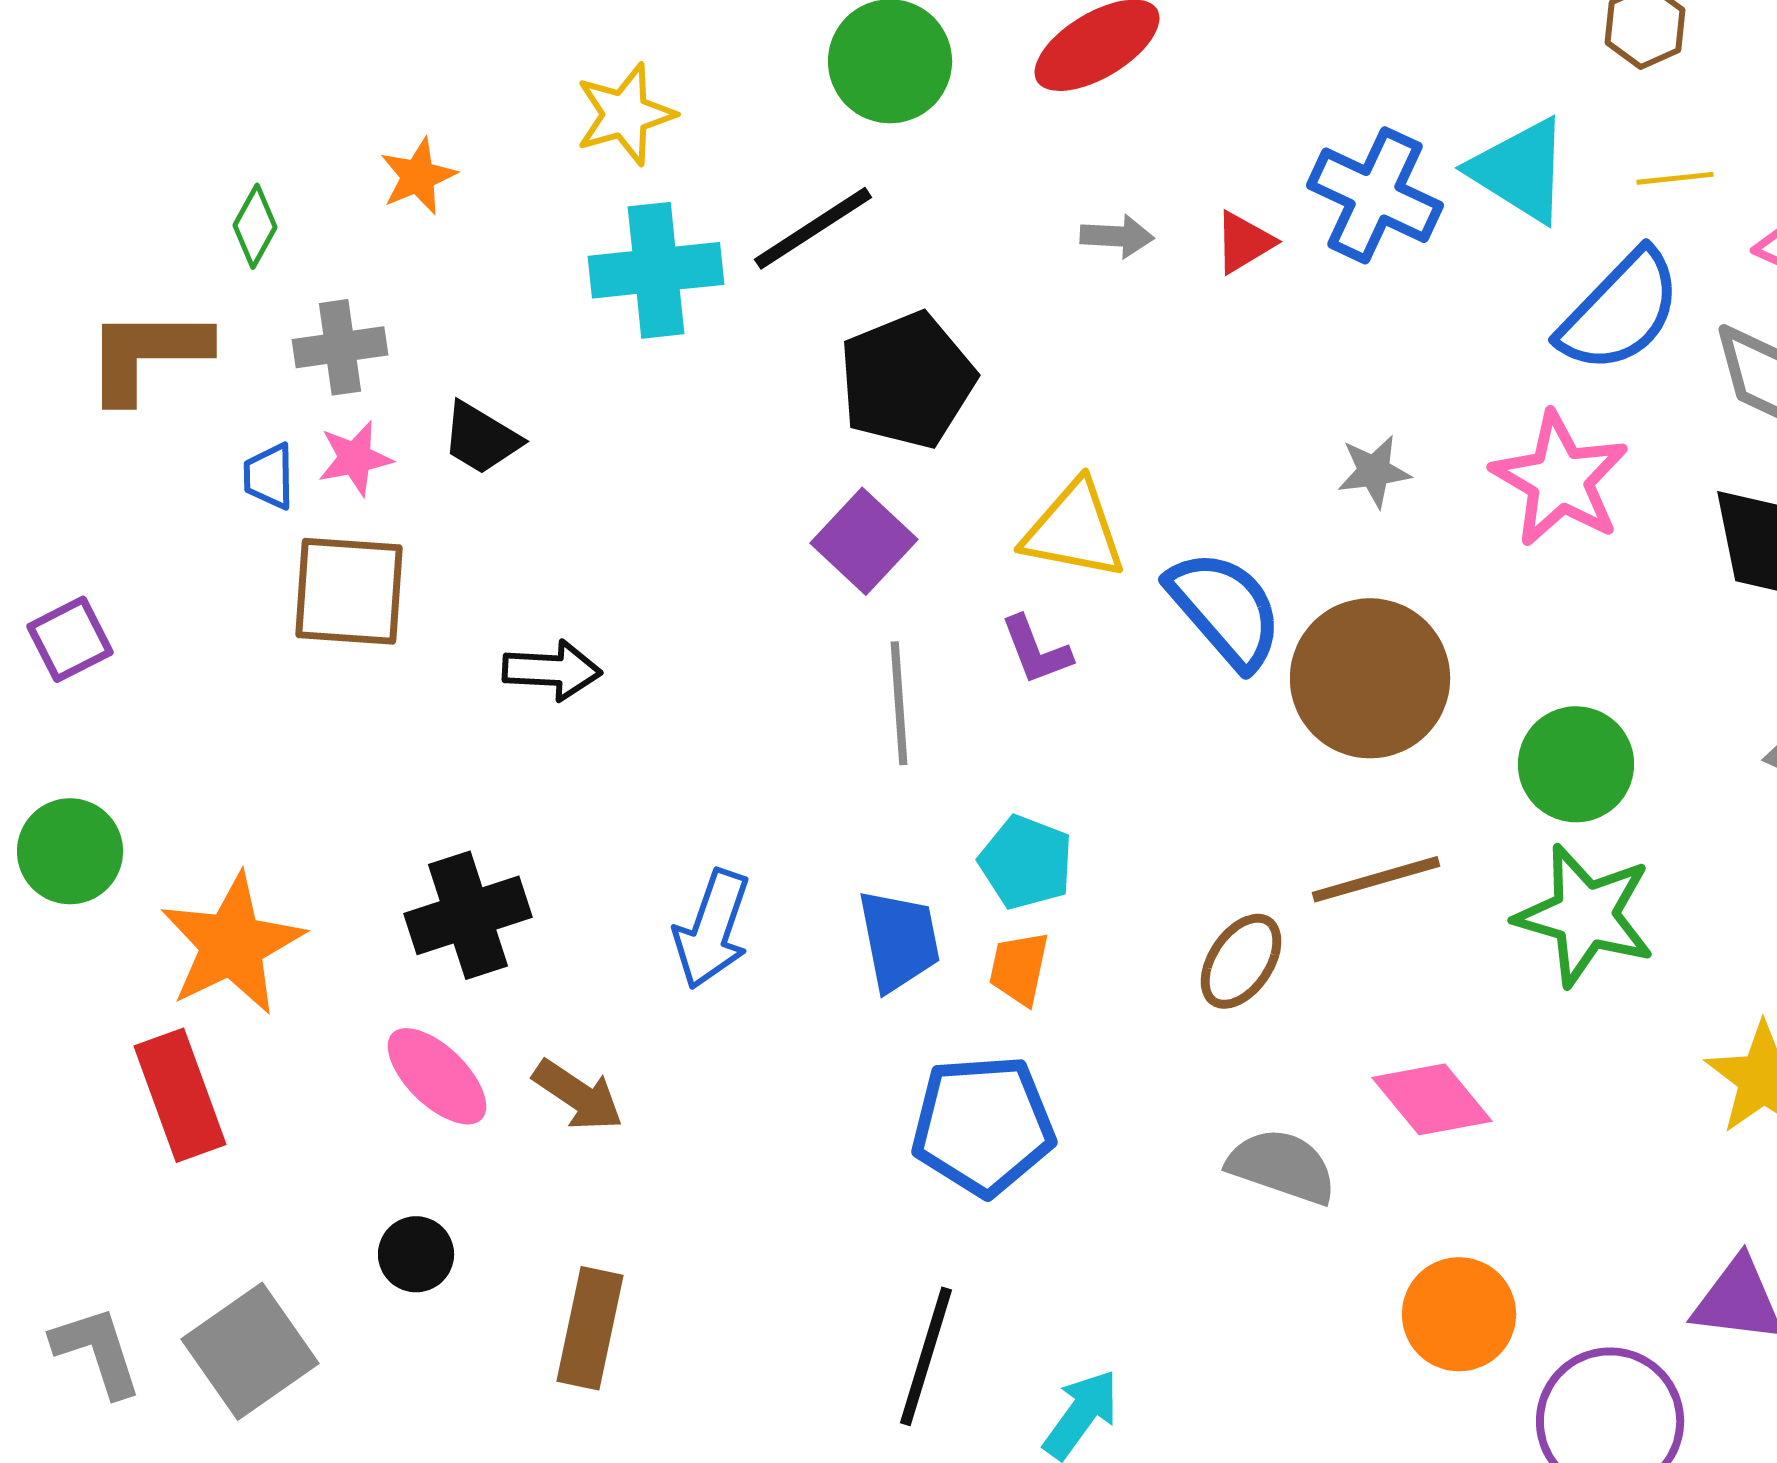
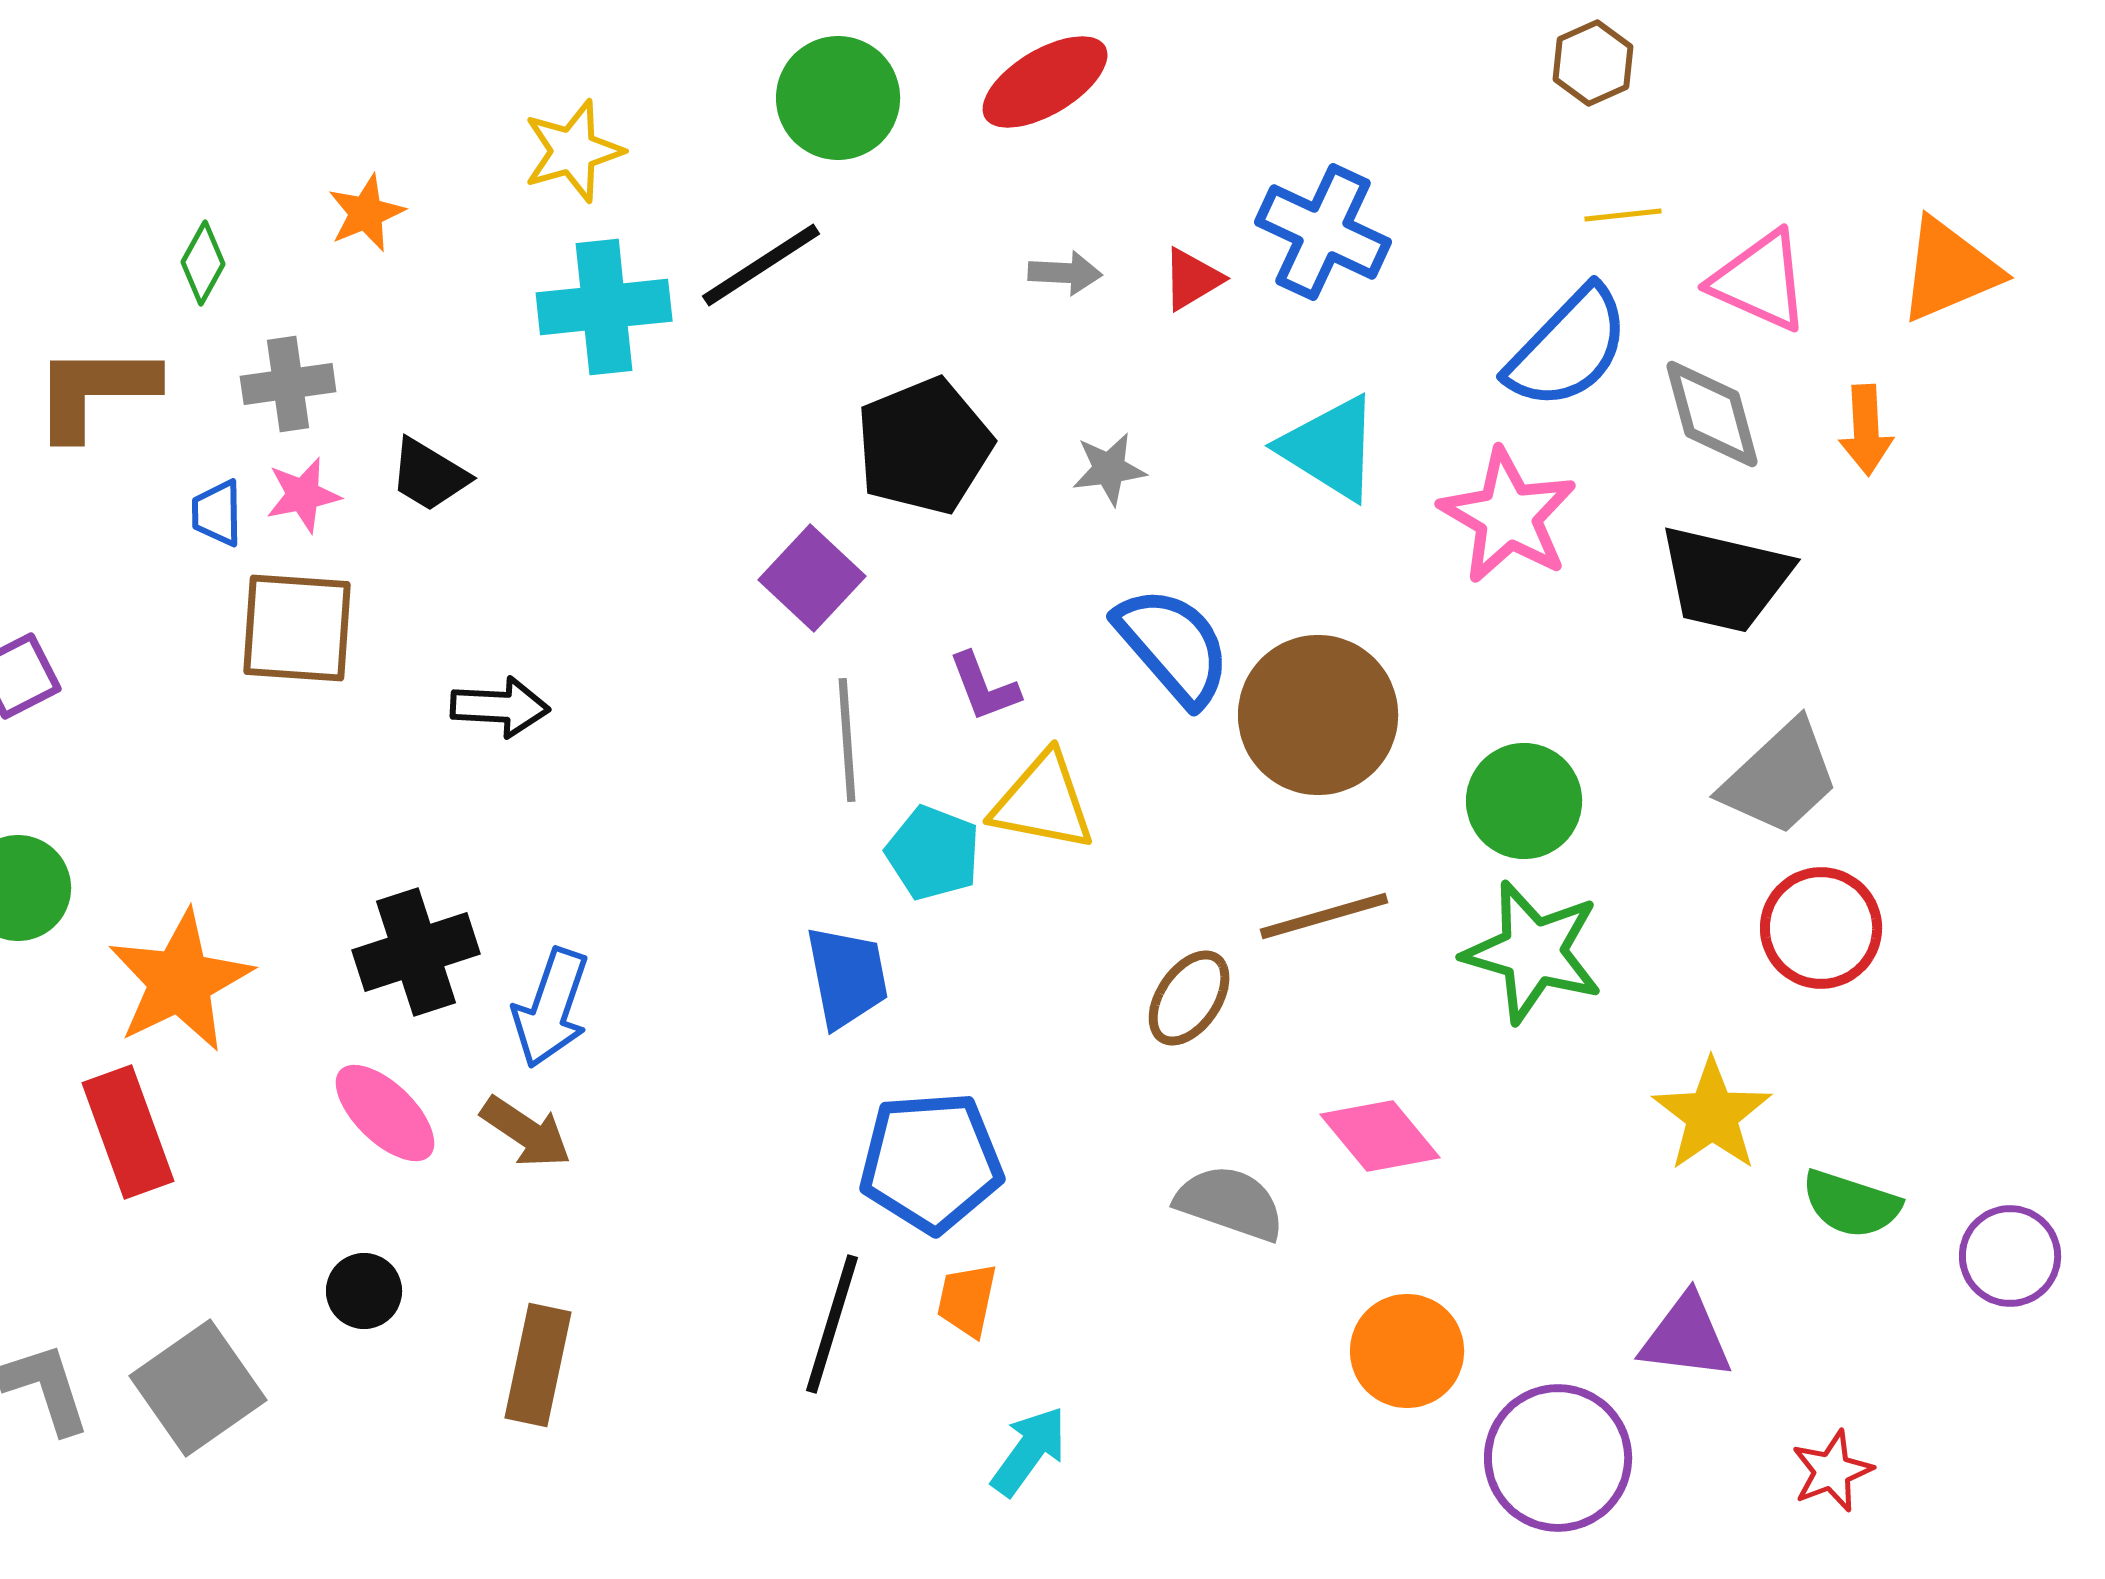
cyan triangle: (1520, 170) -> (1330, 448), moved
black pentagon: (907, 380) -> (924, 446), moved
gray star: (1374, 471) -> (1109, 469), moved
yellow triangle: (1074, 530) -> (1043, 802), moved
cyan pentagon: (1026, 862) -> (933, 853), moved
blue arrow: (712, 929) -> (551, 1008), moved
orange trapezoid: (1019, 968) -> (967, 1300), moved
black line: (926, 1356) -> (832, 1324), moved

